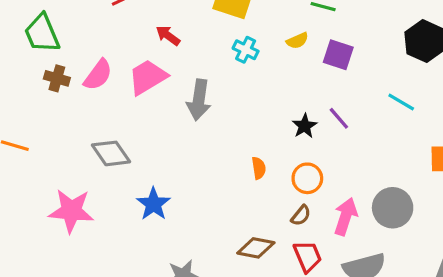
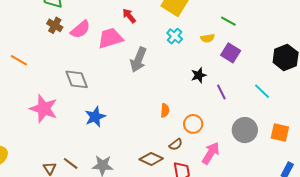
black star: (305, 126) -> (199, 75), moved
gray circle: (393, 208) -> (245, 130), moved
brown semicircle: (301, 215) -> (176, 145), moved

